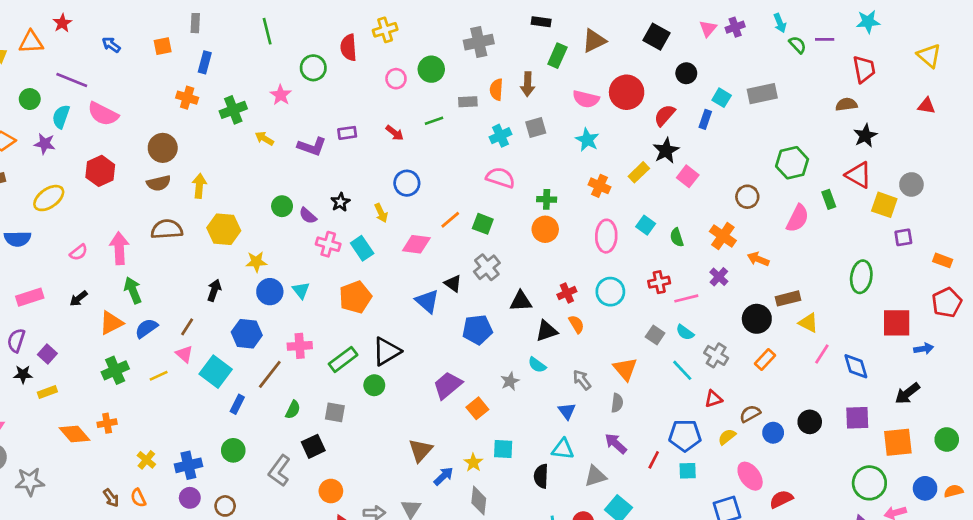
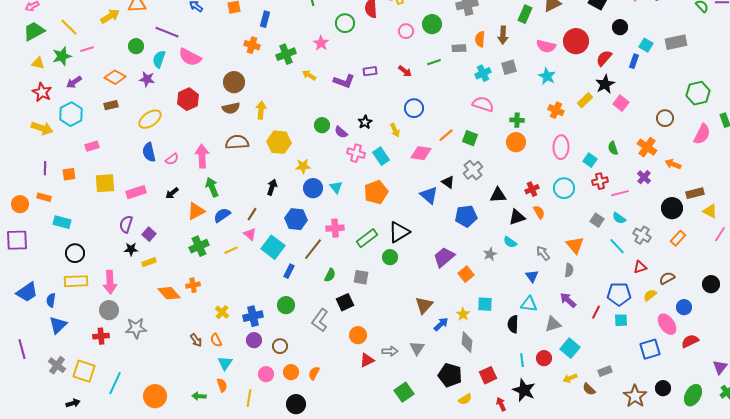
cyan square: (646, 225) -> (590, 160), moved
blue semicircle: (18, 239) -> (149, 152), moved, turned 78
blue circle: (773, 433) -> (684, 307), moved

